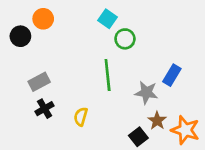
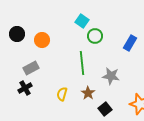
orange circle: (43, 19) -> (42, 40), moved
blue rectangle: (172, 75) -> (130, 43), moved
black cross: (45, 109) -> (25, 88), moved
brown star: (157, 121) -> (88, 93), moved

